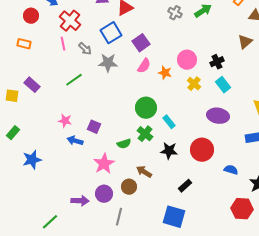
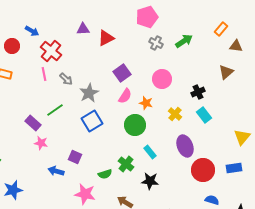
blue square: (111, 33) -> (92, 121), moved
pink circle: (187, 60) -> (162, 79), moved
gray star: (108, 63) -> (89, 93), turned -30
purple rectangle: (32, 85) -> (33, 123), moved
green circle: (146, 108) -> (135, 125), moved
purple ellipse: (218, 116) -> (185, 146), moved, turned 60
pink star: (65, 121) -> (41, 143), moved
red circle: (202, 150) -> (203, 170), moved
pink star: (104, 164) -> (85, 194), turned -30

